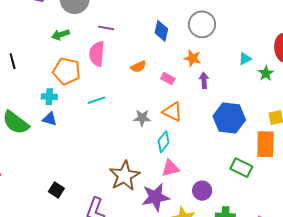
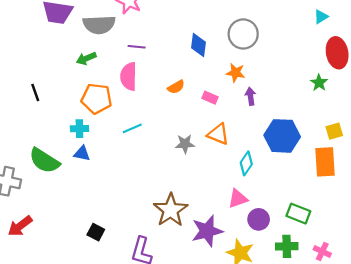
cyan triangle: (245, 59) -> (321, 17), moved
cyan diamond: (164, 142) -> (246, 163), moved
pink triangle: (170, 168) -> (238, 199), moved
green rectangle: (241, 168) -> (298, 214), moved

